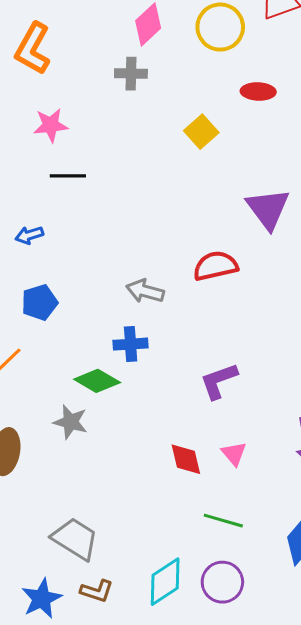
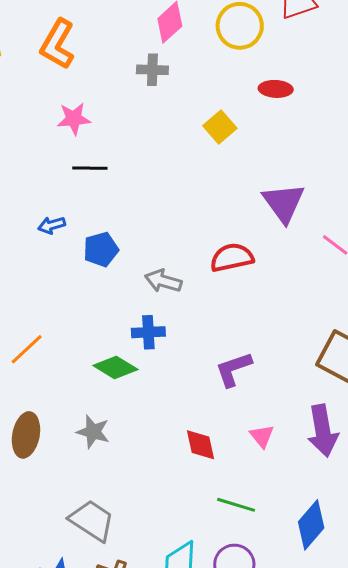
blue pentagon: (40, 302) -> (101, 249), moved
gray star: (70, 422) -> (93, 432), moved
pink triangle: (234, 454) -> (262, 436), moved

